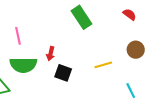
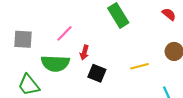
pink line: (18, 36) -> (64, 33), moved, turned 54

